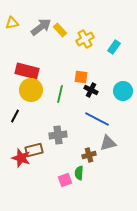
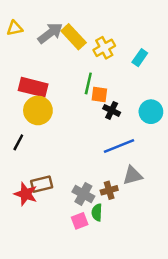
yellow rectangle: (60, 30) -> (74, 37), size x1.5
green line: (60, 94) -> (88, 83), moved
blue line: (97, 119) -> (119, 146), turned -50
gray cross: (58, 135) -> (83, 194), moved, turned 36

